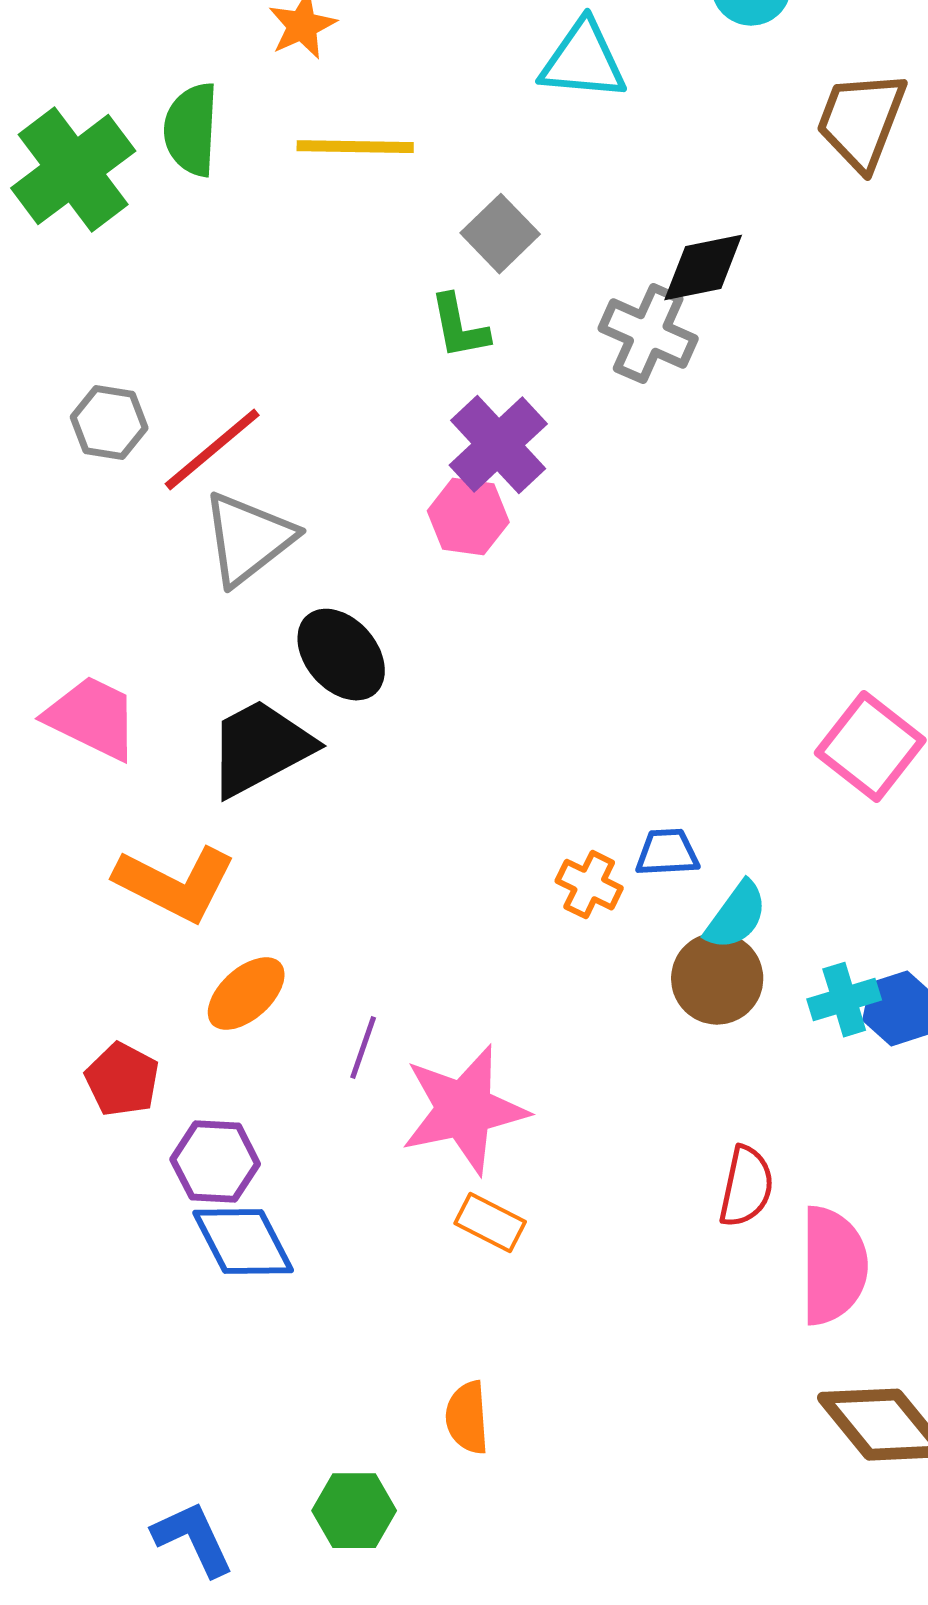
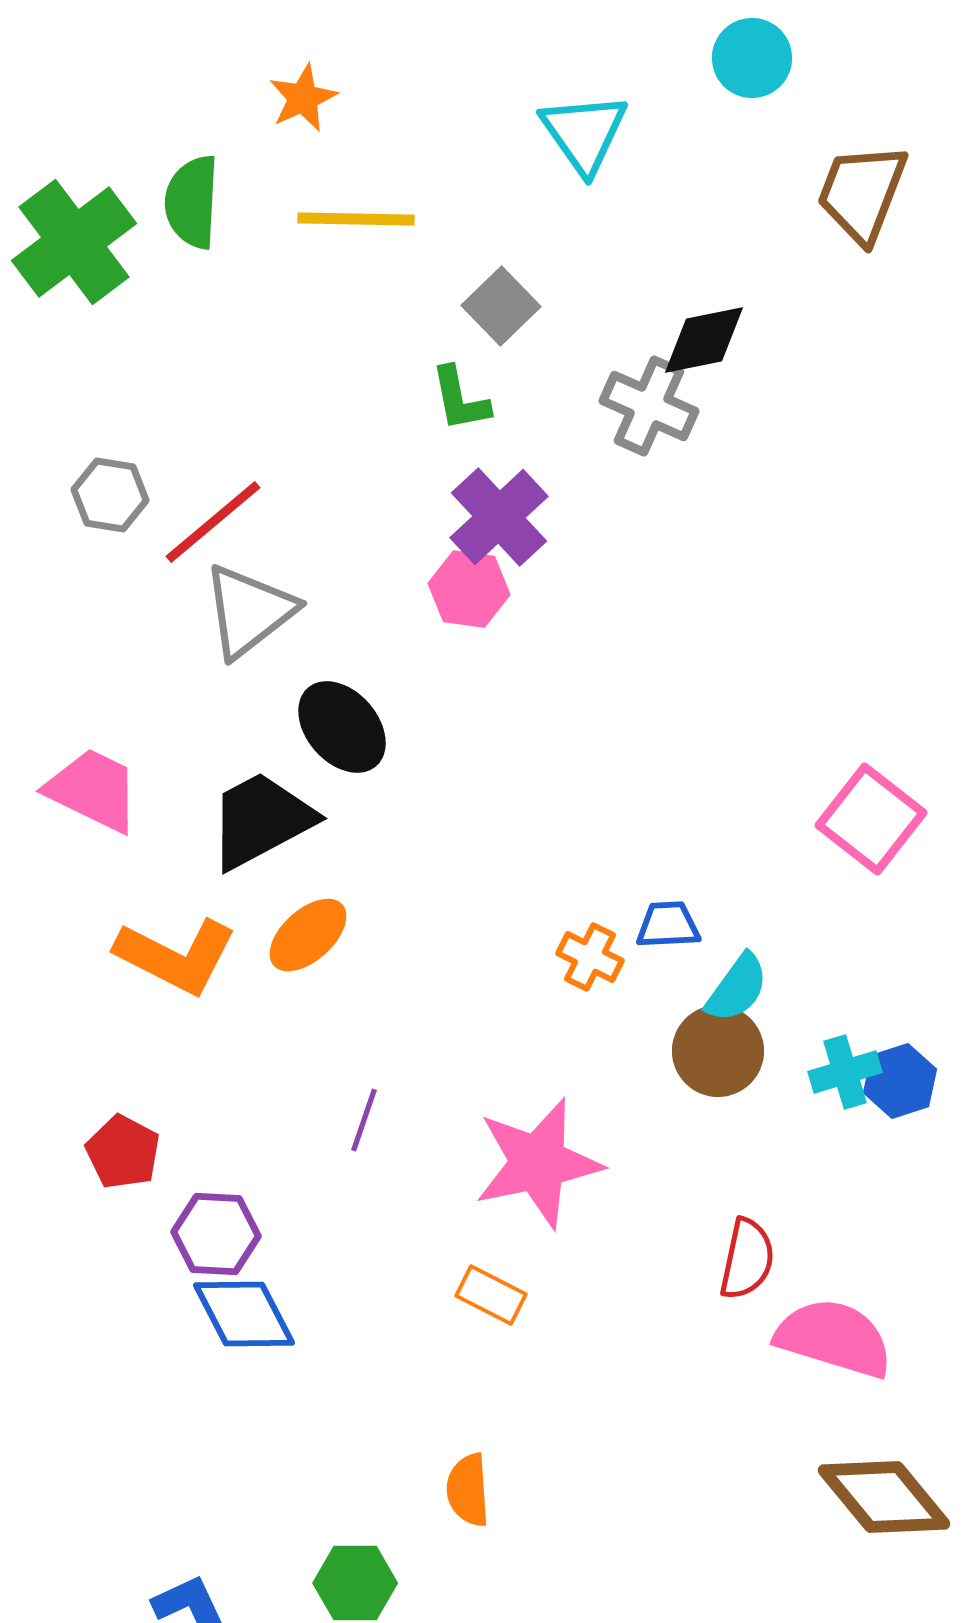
cyan triangle: (583, 61) -> (584, 133), turned 50
orange ellipse: (246, 994) -> (308, 935), moved
pink star: (464, 1110) -> (538, 1163), moved
pink semicircle: (833, 1266) -> (834, 1338), turned -73

